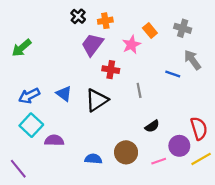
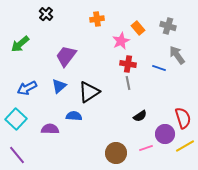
black cross: (78, 16) -> (46, 14), moved
purple trapezoid: (92, 45) -> (66, 56), moved
red cross: (111, 70) -> (128, 64), moved
blue triangle: (64, 94) -> (59, 86), turned 42
cyan square: (31, 125) -> (16, 119), moved
brown circle: (126, 152) -> (116, 153), moved
blue semicircle: (93, 159) -> (74, 116), moved

